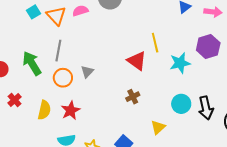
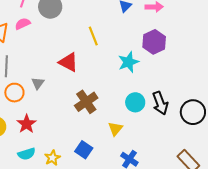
yellow line: (155, 43) -> (93, 36), moved
red triangle: (137, 61) -> (68, 62), moved
brown cross: (133, 97) -> (86, 102), size x1.6

